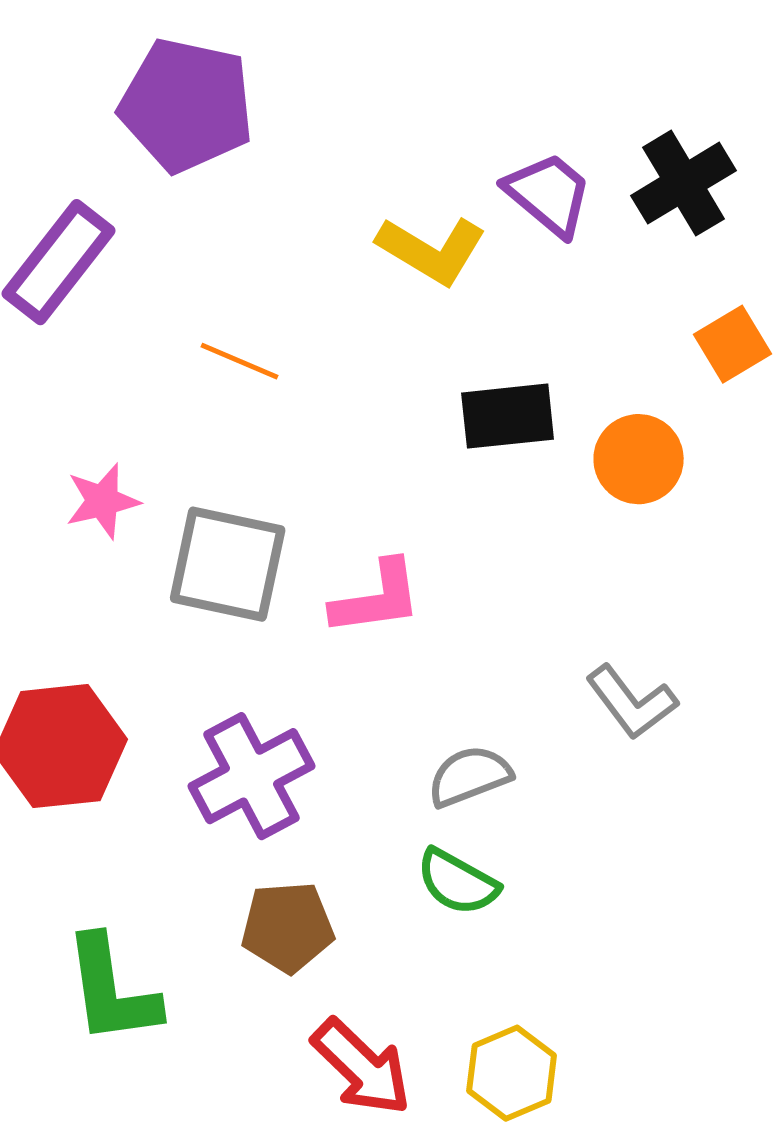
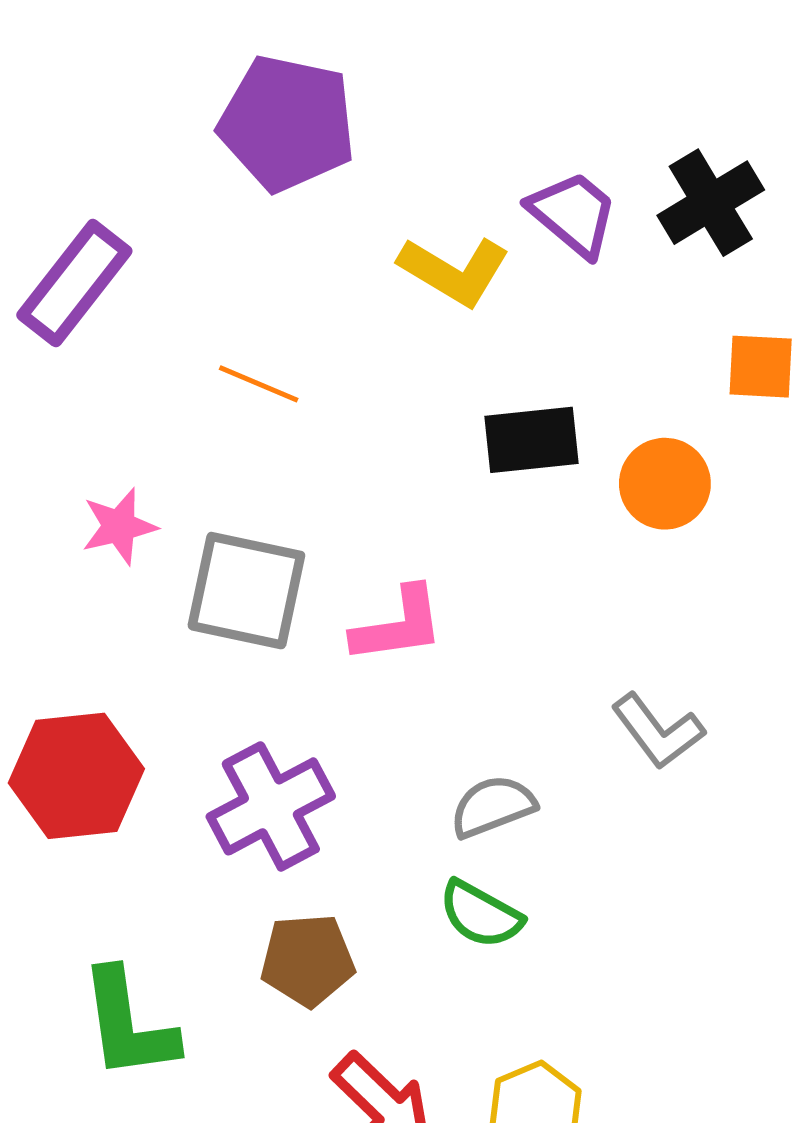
purple pentagon: (187, 105) -> (287, 123), moved
orange square: (733, 344) -> (761, 367), turned 34

